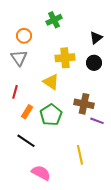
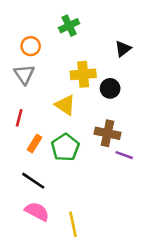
black circle: (94, 63) -> (110, 88), moved
yellow line: (80, 155) -> (73, 224), moved
pink semicircle: (41, 173) -> (37, 211), moved

